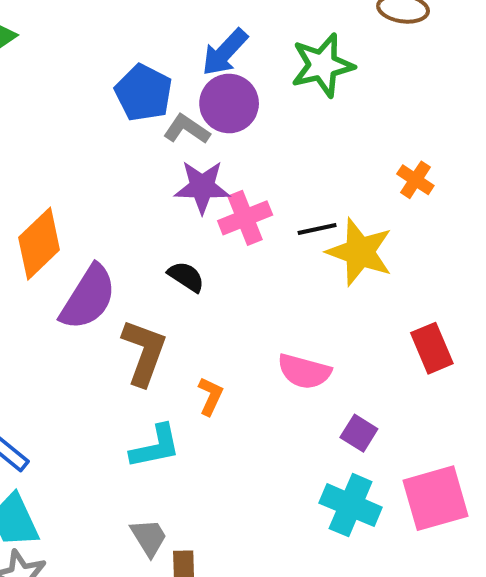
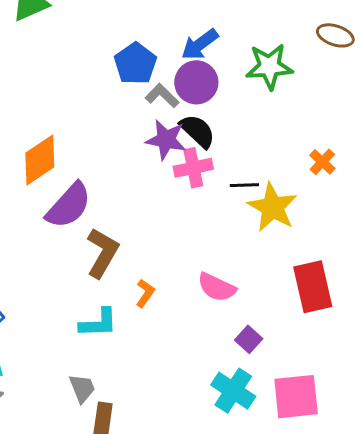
black semicircle: (186, 277) -> (198, 131), moved, size x1.4
red rectangle: (432, 348) -> (313, 287), size x1.4

